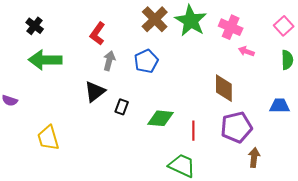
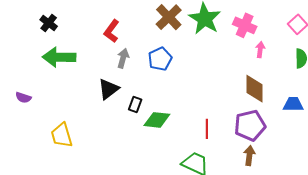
pink arrow: (246, 51) -> (260, 50), turned 77
brown diamond: (224, 88) -> (254, 89), moved
green diamond: (160, 118) -> (157, 120), moved
brown arrow: (254, 157) -> (249, 156), moved

